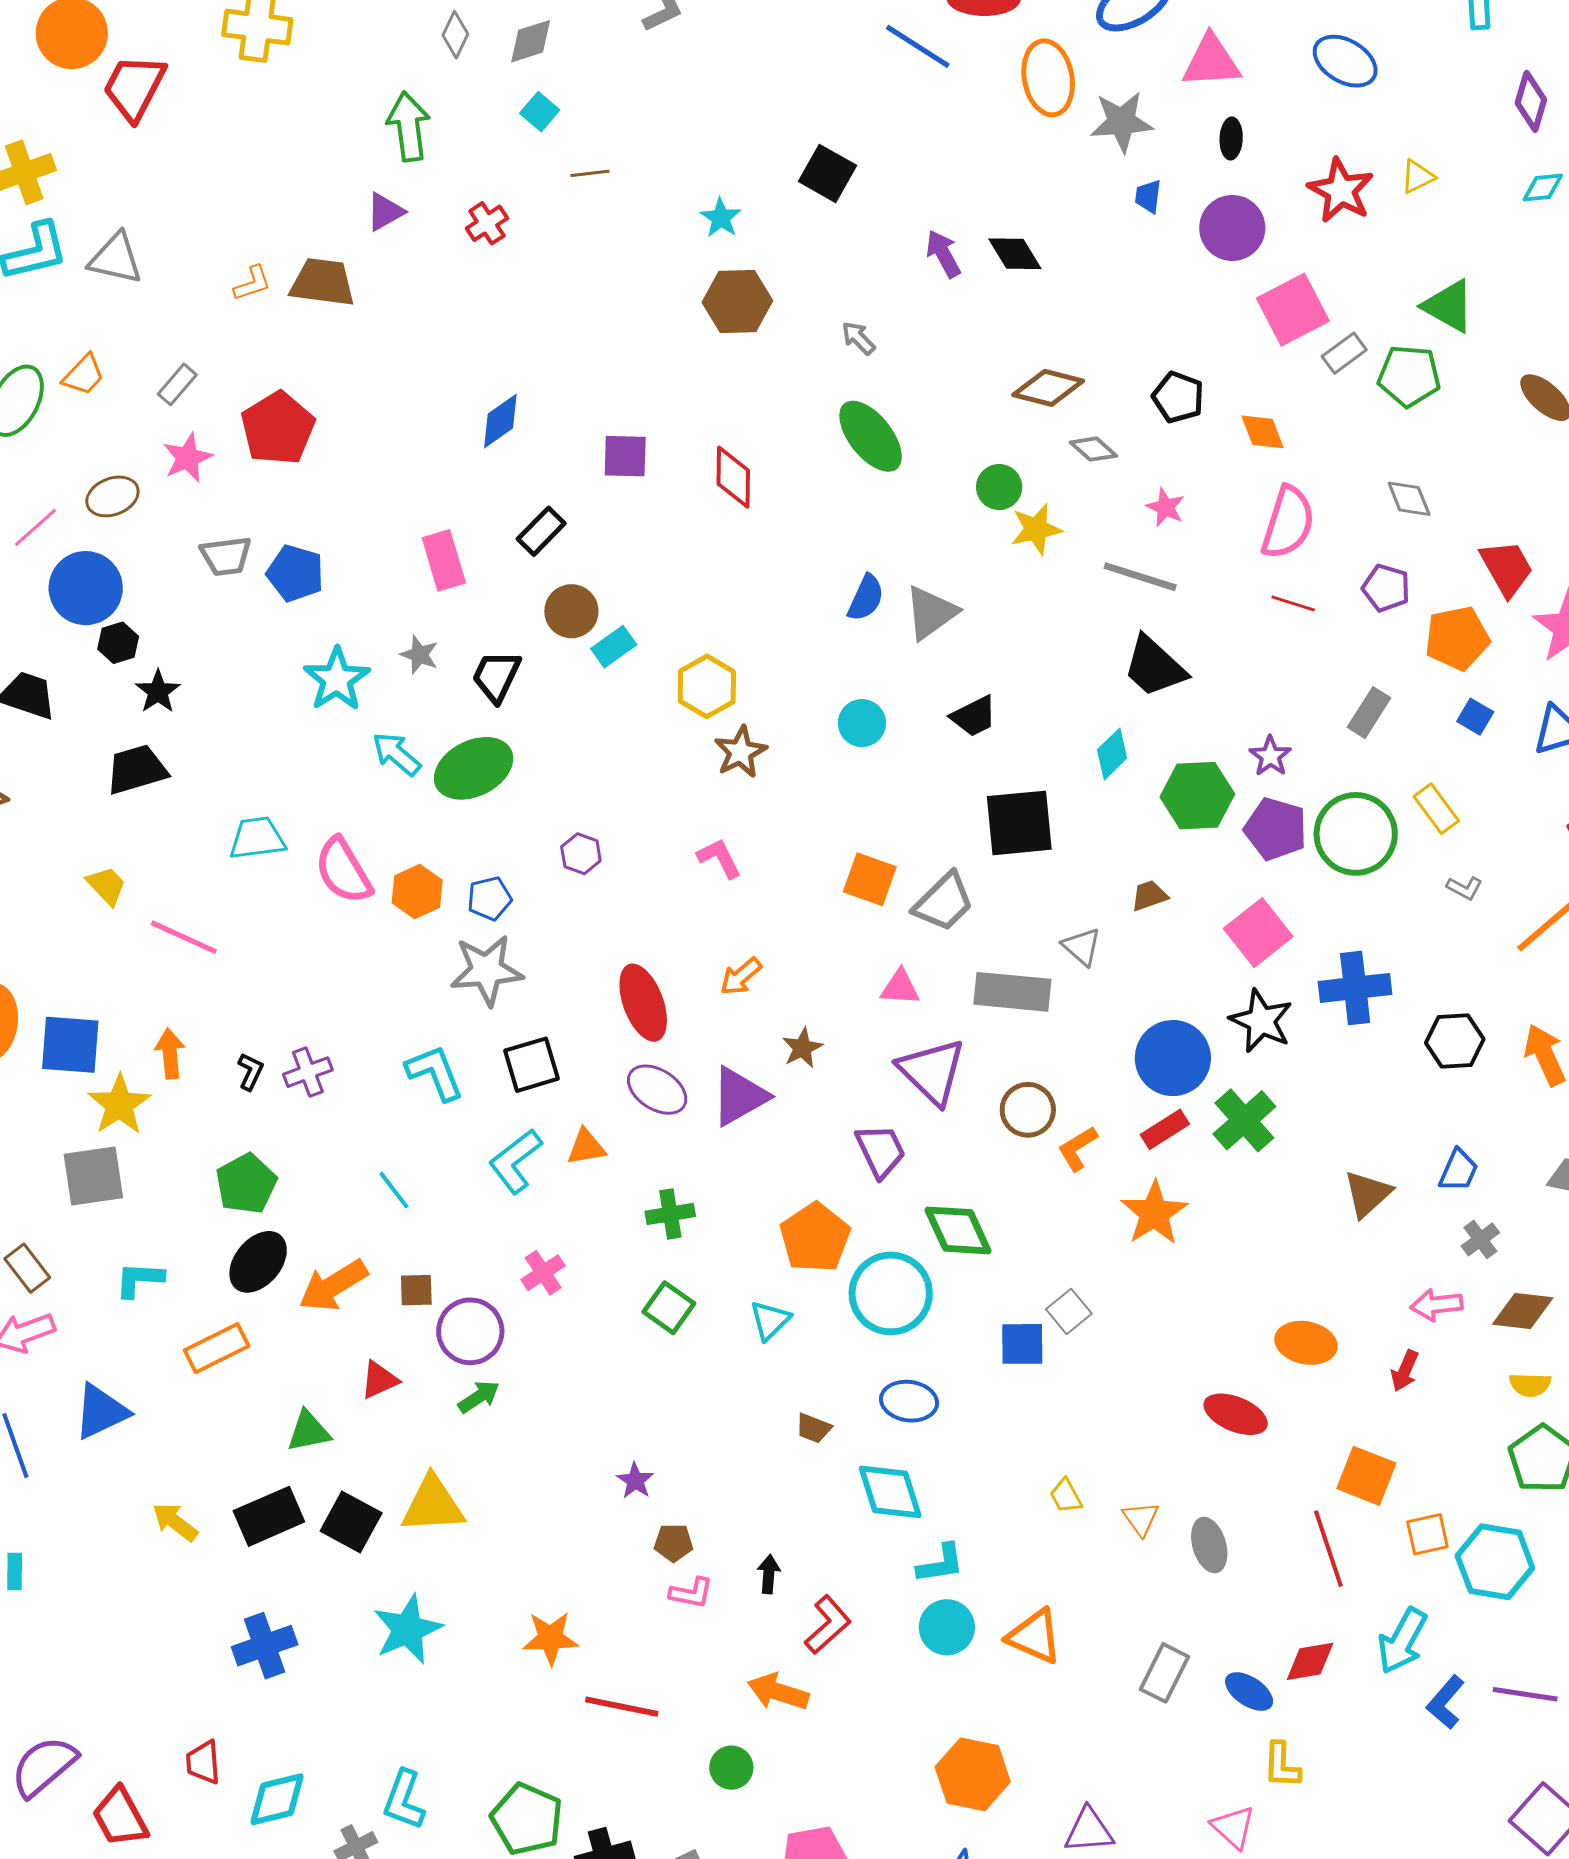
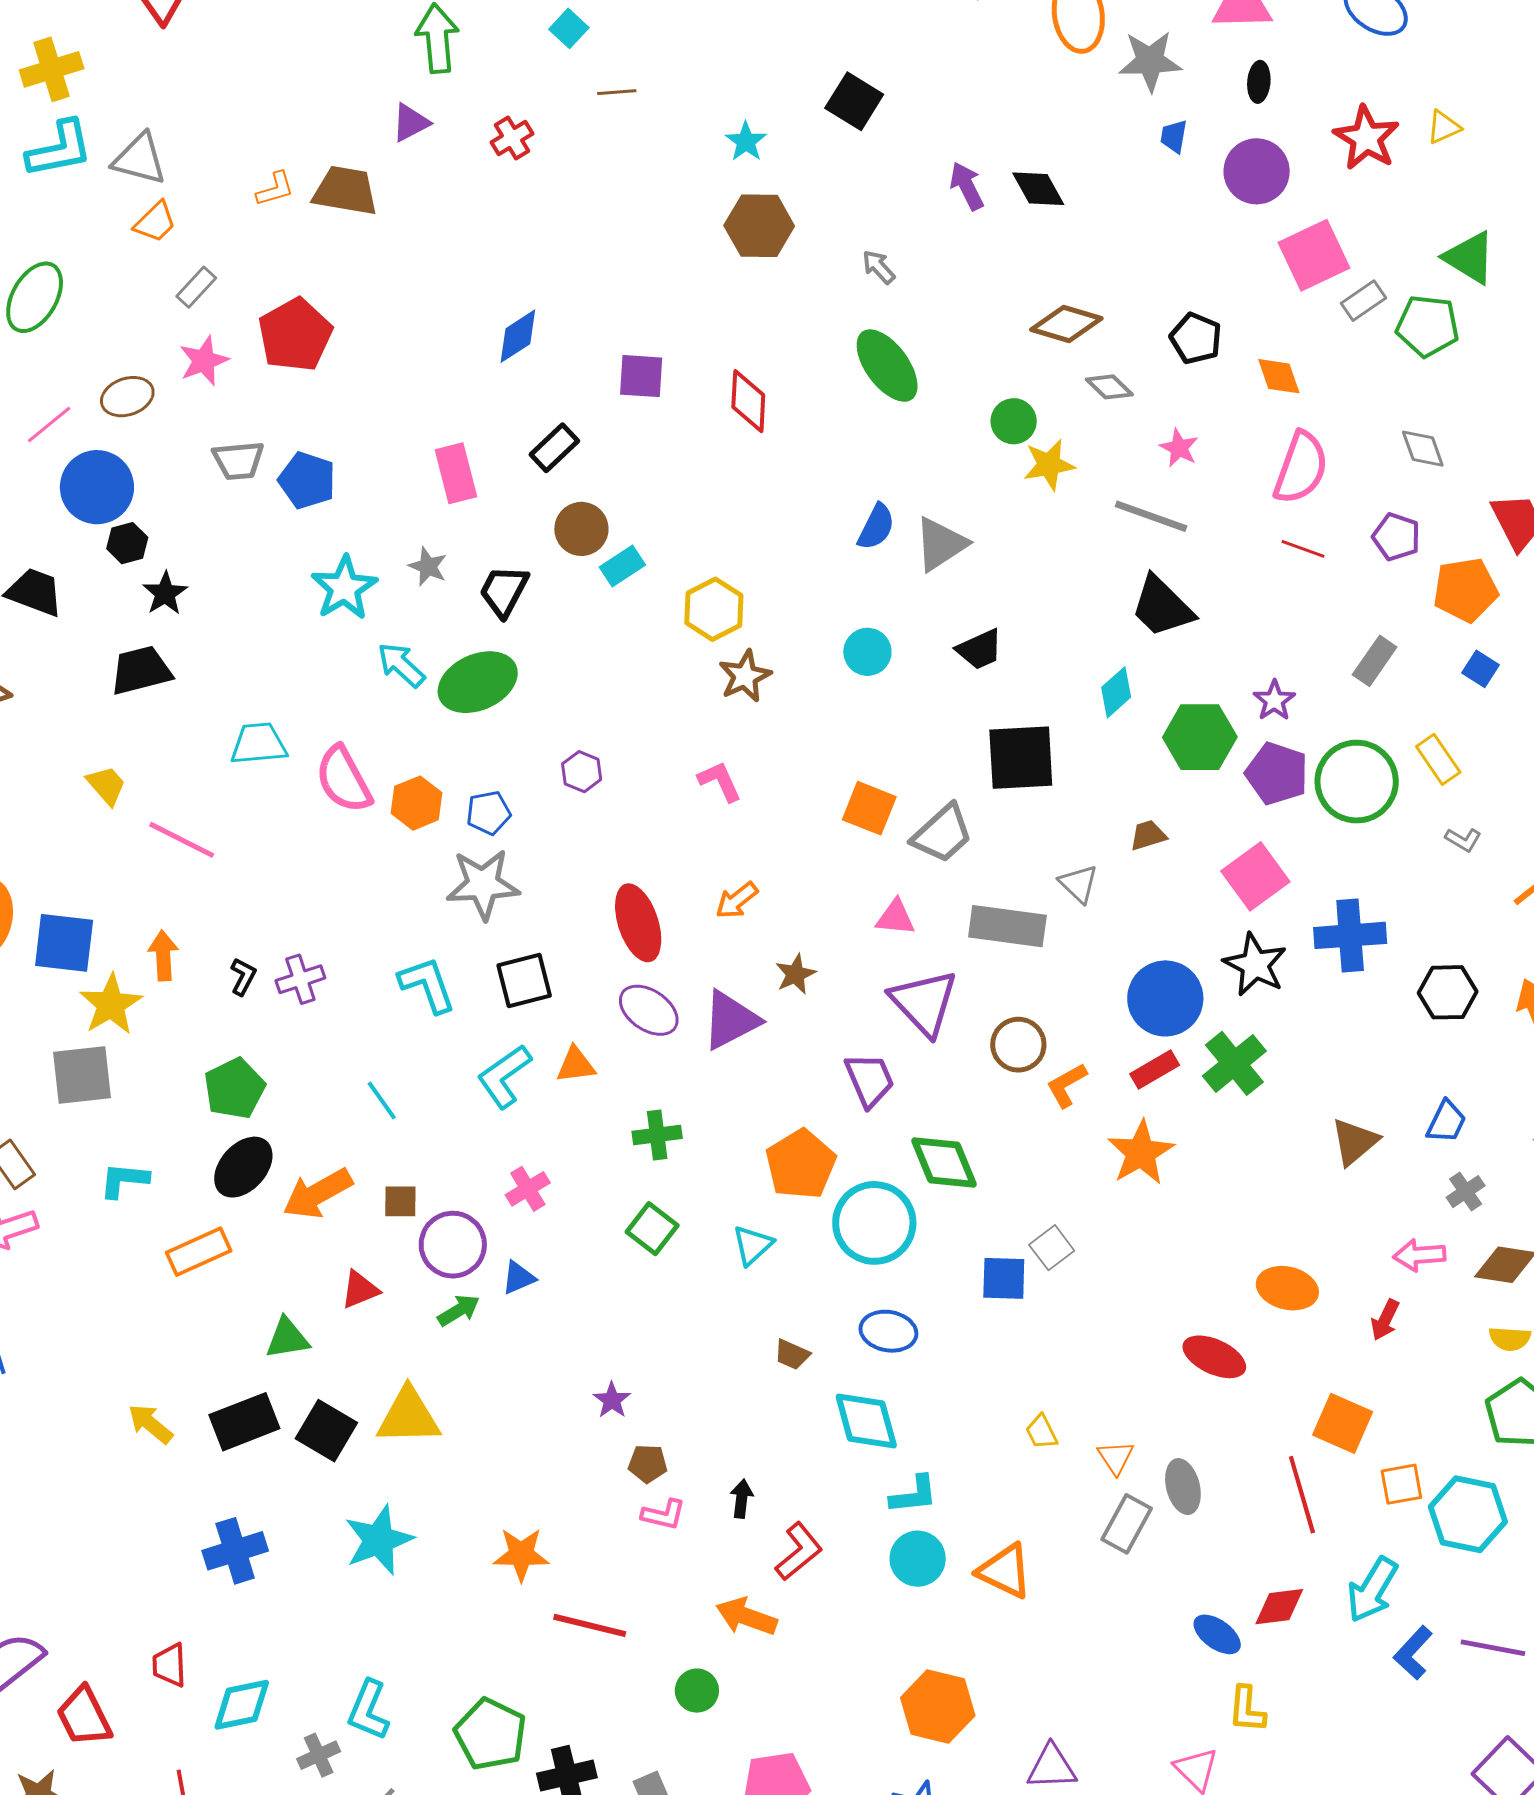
orange trapezoid: (84, 375) -> (155, 222), moved
blue triangle: (101, 1412) -> (518, 1278), moved, size x0.6
gray rectangle: (1164, 1673) -> (1127, 1524), moved

